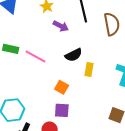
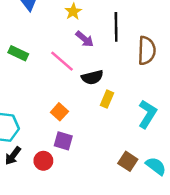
pink line: (35, 57) -> (62, 61), moved
orange square: (62, 87) -> (59, 112), moved

